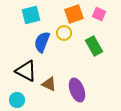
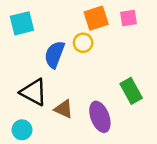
pink square: (99, 14) -> (129, 18), turned -32
cyan square: (31, 15) -> (22, 23), moved
green rectangle: (94, 46) -> (131, 91), moved

